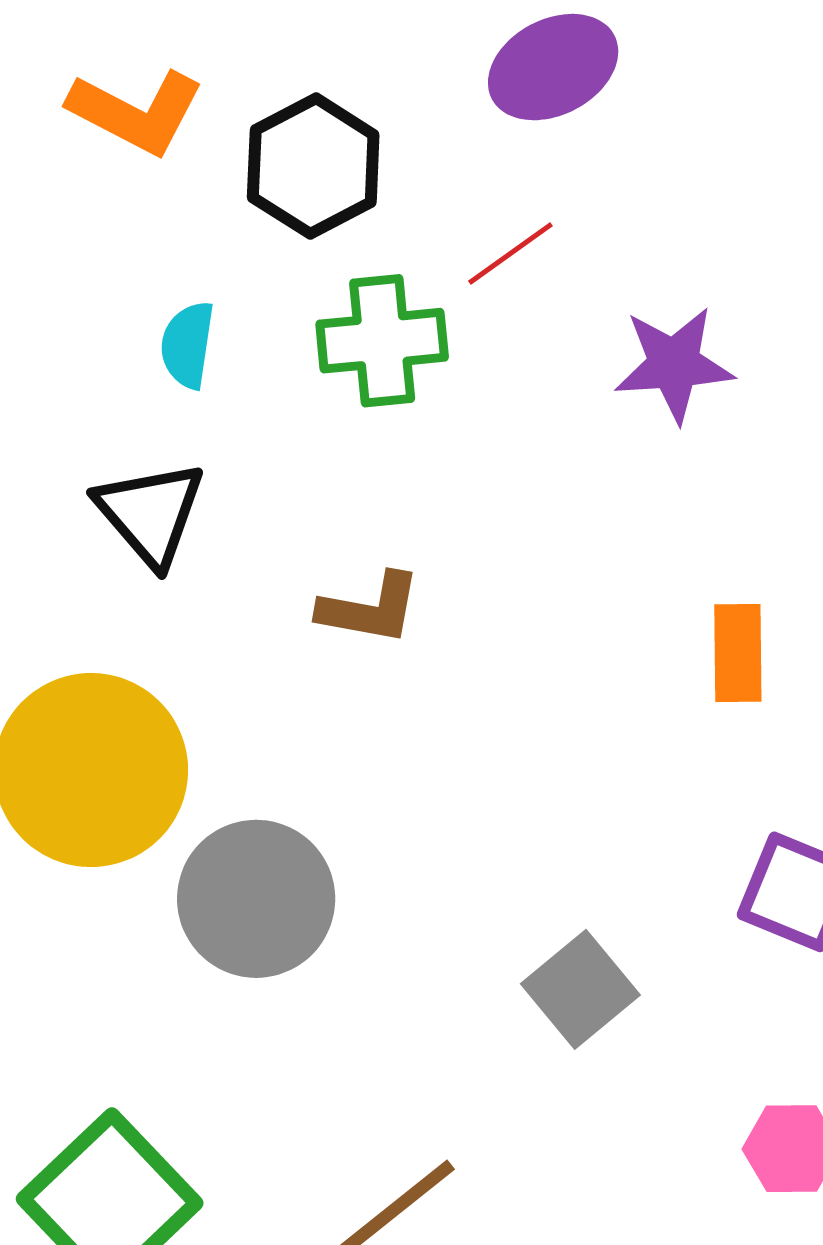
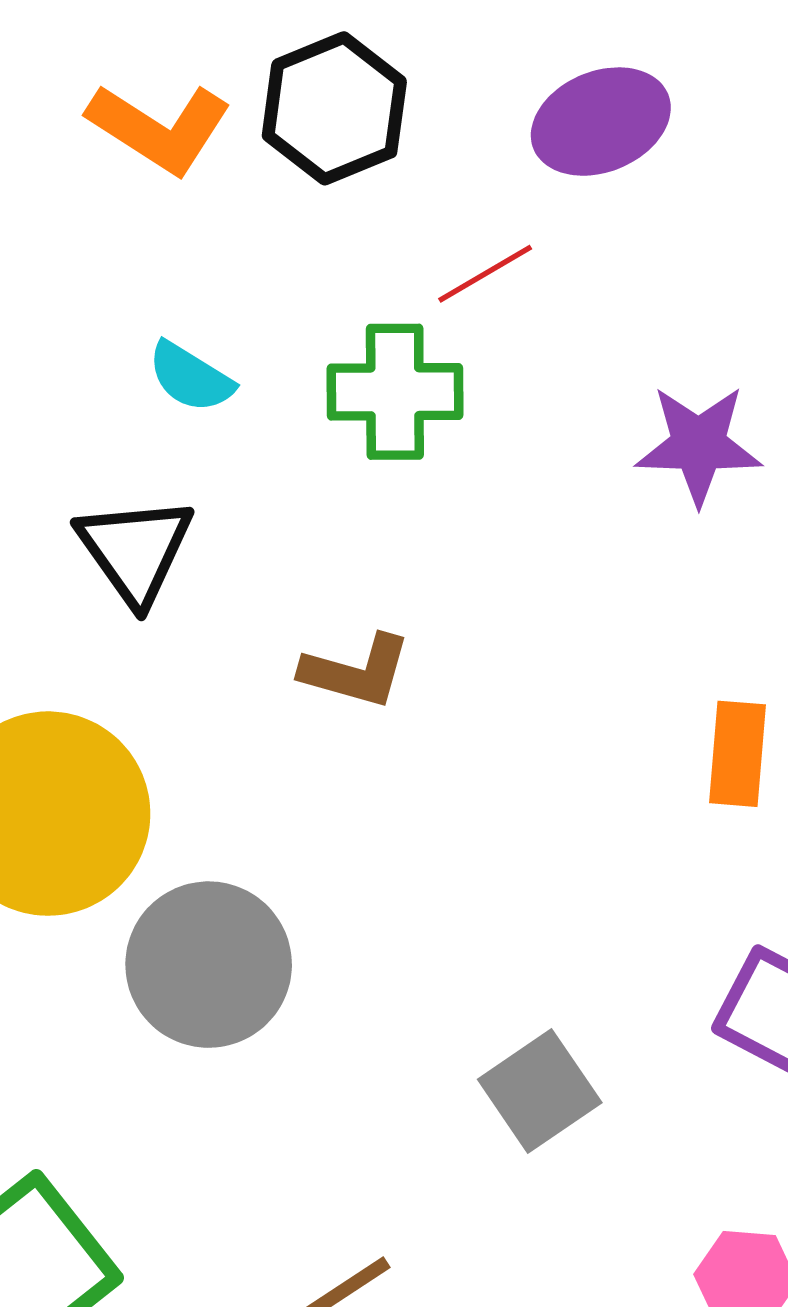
black hexagon: (313, 166) -> (334, 108), moved
red line: (510, 254) -> (485, 274), moved
cyan semicircle: (188, 345) -> (191, 377), turned -72

